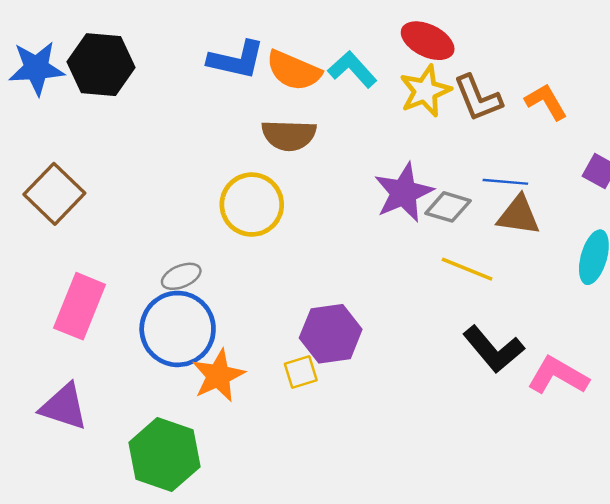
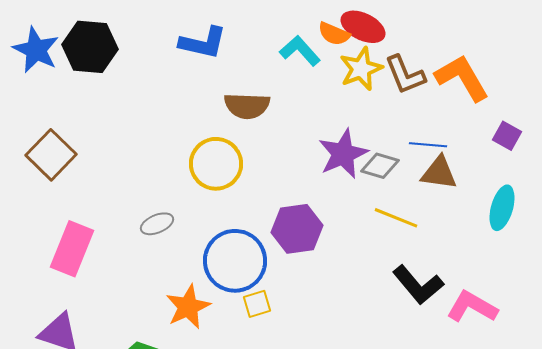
blue star: (36, 68) -> (36, 50), turned 30
orange semicircle: (294, 71) -> (334, 34), moved, size x0.7
orange L-shape: (546, 102) -> (462, 78), size x1.5
blue circle: (178, 329) -> (235, 261), moved
purple hexagon: (331, 334) -> (297, 229), moved

